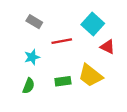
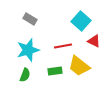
red line: (62, 41) -> (63, 46), moved
cyan star: (32, 57) -> (28, 50), size x1.6

